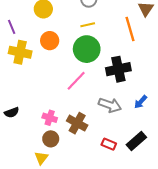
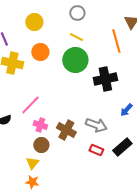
yellow line: (88, 25) -> (76, 37), turned 40
pink line: (76, 81) -> (30, 105), moved
gray arrow: (110, 105) -> (96, 125), moved

